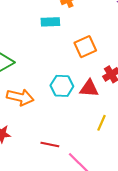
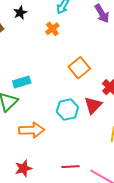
cyan rectangle: (50, 22) -> (22, 82), moved
red triangle: (89, 88) -> (93, 105), turned -36

